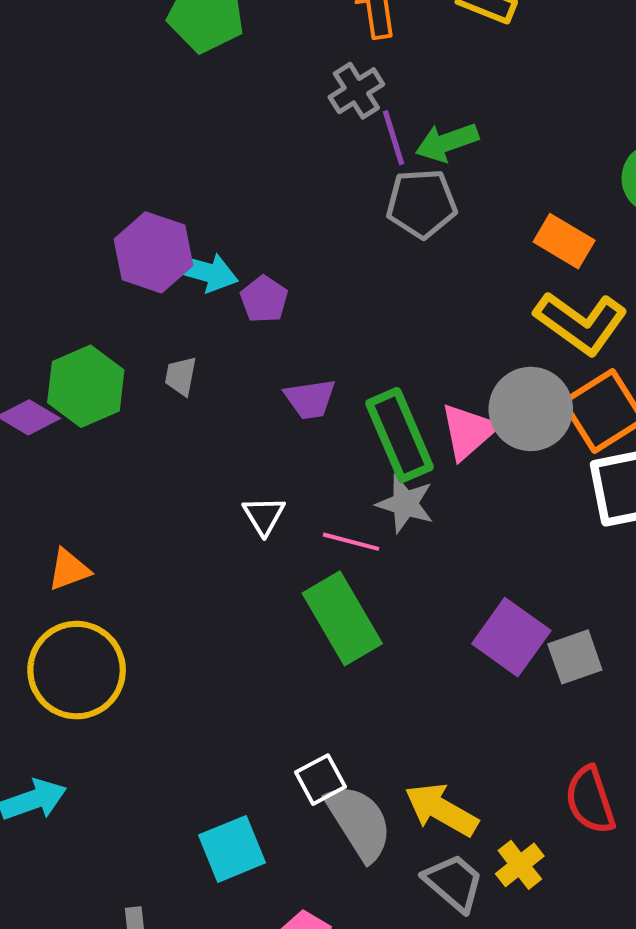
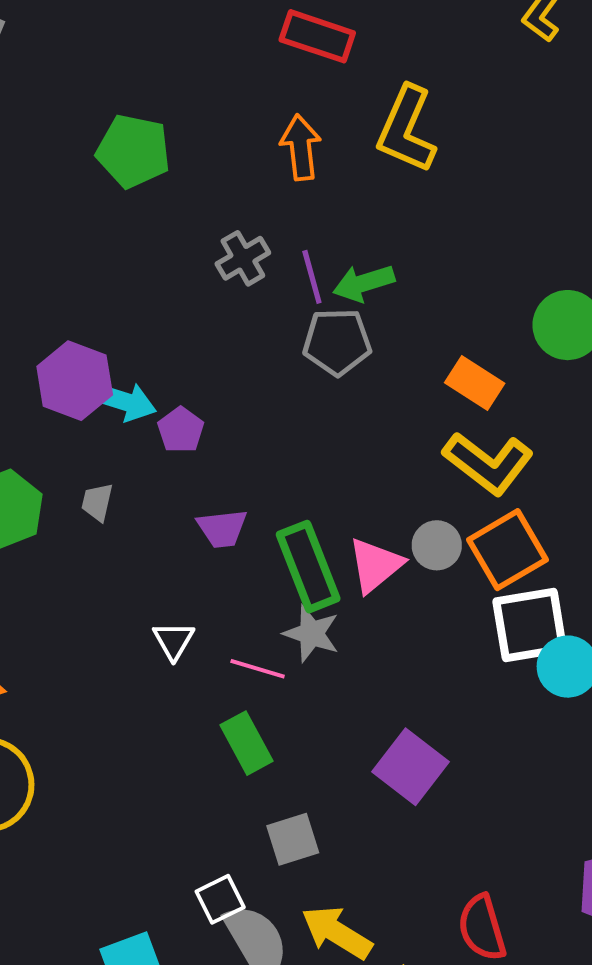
gray cross: (356, 91) -> (243, 258), moved
gray circle: (531, 409) -> (437, 545), size x0.6
green rectangle: (342, 618) -> (247, 743), size x0.7
gray square: (575, 657) -> (293, 839), moved

